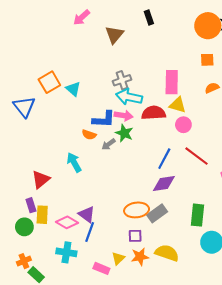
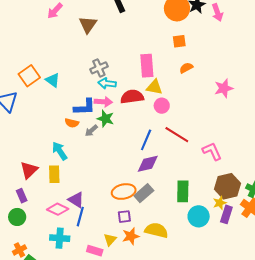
cyan arrow: (129, 97) -> (107, 83), size x0.7
yellow rectangle: (42, 215) -> (54, 174), moved

